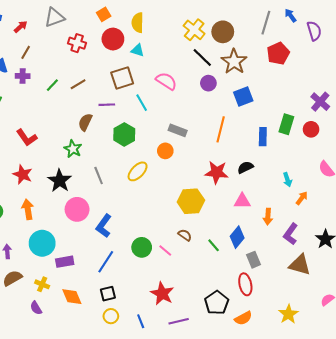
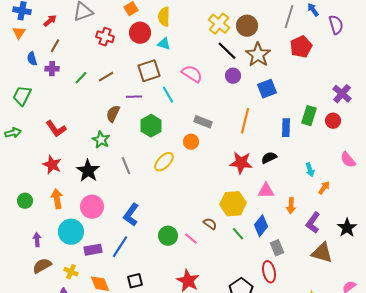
yellow hexagon: (191, 201) -> (233, 204), moved
pink circle: (77, 209) -> (92, 207), moved
blue line: (106, 262) -> (120, 247), moved

